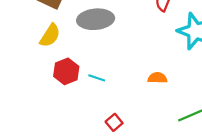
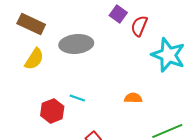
red hexagon: (66, 71) -> (52, 111), moved

